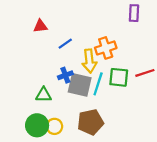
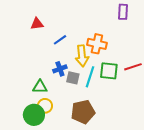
orange cross: (106, 48) -> (97, 44), turned 30
gray square: (80, 85) -> (73, 78), size x0.6
yellow circle: (54, 126) -> (45, 106), moved

